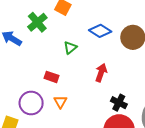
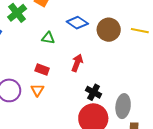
green triangle: (70, 48) -> (48, 38), turned 48
red rectangle: (52, 77) -> (42, 69), moved

